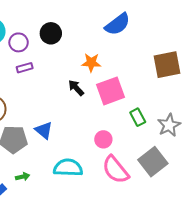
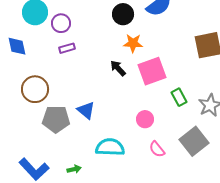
black circle: (51, 33) -> (123, 14), moved
pink semicircle: (115, 170) -> (157, 149), size x0.6
green arrow: (23, 177) -> (74, 169), moved

